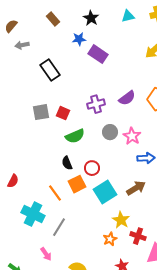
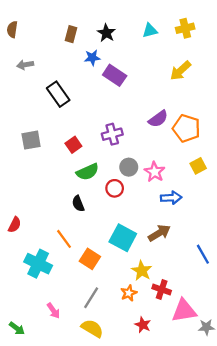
brown rectangle: (53, 19) -> (71, 34), moved, turned 56
brown semicircle: (11, 26) -> (12, 29), moved, turned -32
purple semicircle: (127, 98) -> (158, 119), moved
gray square: (41, 112) -> (31, 140), moved
red square: (63, 113) -> (73, 145), turned 32
red circle: (92, 168) -> (115, 188), moved
orange square: (77, 184) -> (90, 259), moved, turned -30
cyan square: (105, 192) -> (123, 238), turned -30
gray line: (59, 227) -> (91, 298), moved

